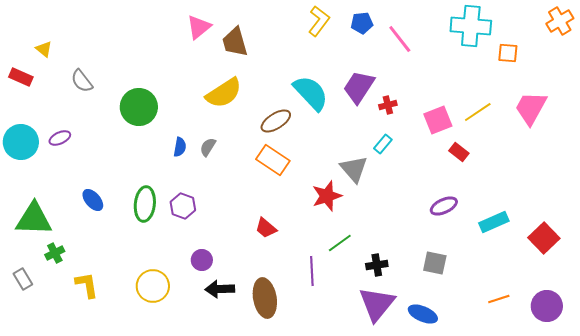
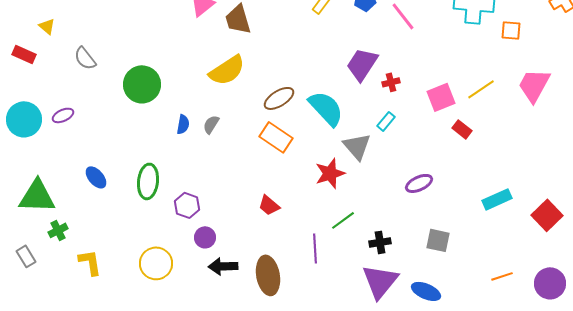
cyan semicircle: (311, 93) -> (326, 108), moved
purple hexagon: (183, 206) -> (187, 205), moved
purple ellipse: (444, 206) -> (419, 183), moved

